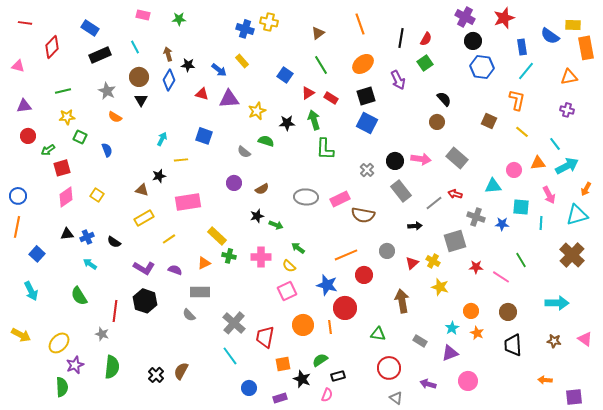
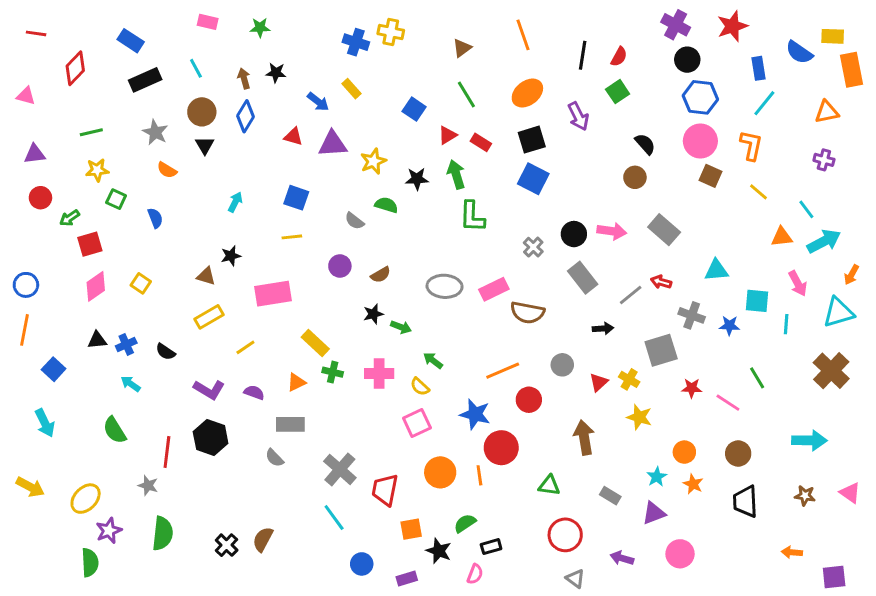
black star: (188, 65) -> (276, 73), moved
yellow line: (181, 160) -> (292, 237), moved
pink circle: (514, 170) -> (700, 141), moved, size x1.5

